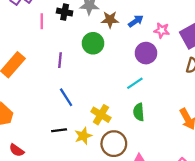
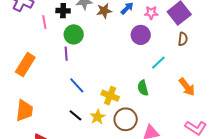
green circle: (93, 43) -> (74, 34), moved
cyan line: (135, 83) -> (158, 63), moved
black line: (59, 130) -> (75, 115), turned 56

